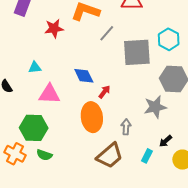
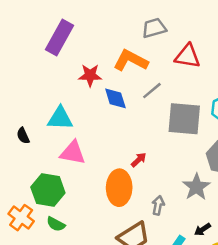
cyan triangle: (35, 67) -> (60, 118), size x1.6
blue diamond: (84, 76) -> (115, 98), moved
gray star: (155, 107) -> (196, 187), turned -30

